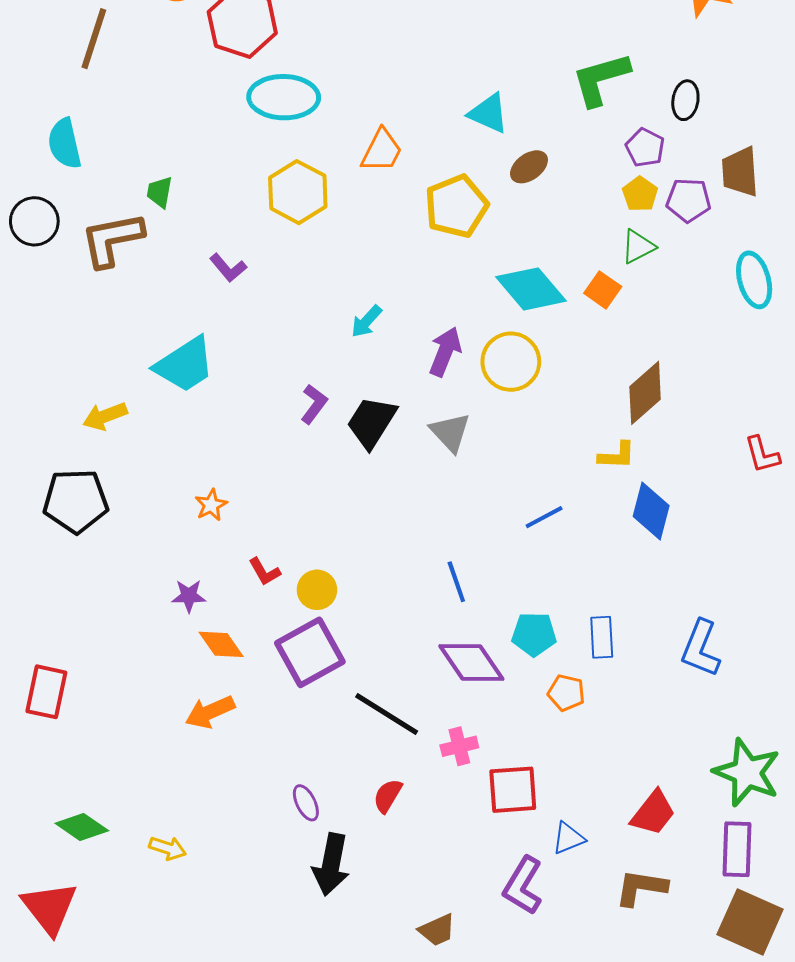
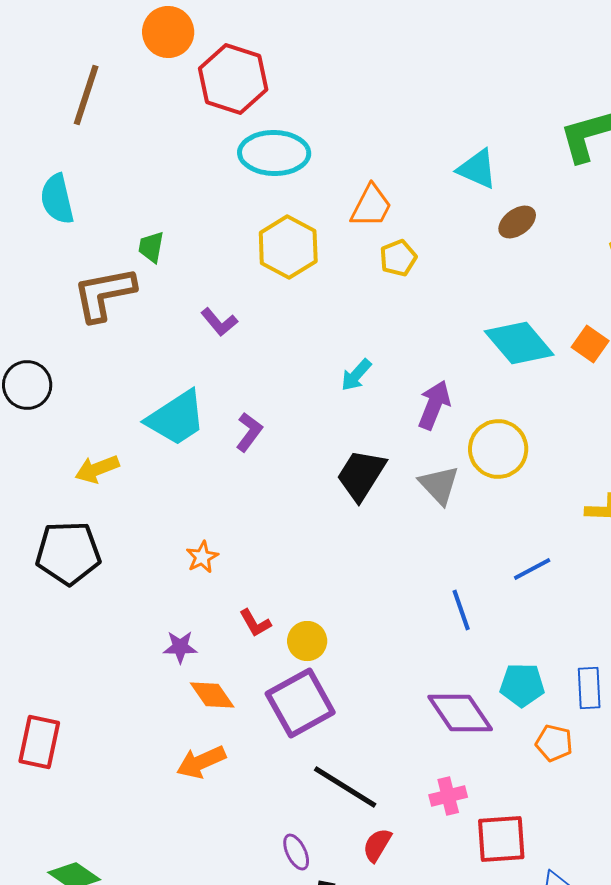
yellow pentagon: (456, 206) -> (398, 258), moved, size x0.6
black circle: (34, 221) -> (27, 385), moved
yellow circle: (511, 362) -> (498, 449), moved
purple L-shape: (314, 404) -> (249, 432), moved
blue line: (456, 582) -> (461, 610), moved
black line: (387, 714) -> (345, 787), moved

